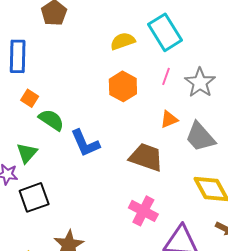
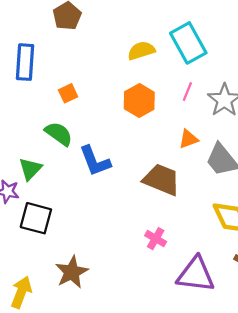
orange square: (30, 98) -> (68, 93), moved, turned 30
black square: (34, 197) -> (36, 218), turned 32
pink cross: (143, 211) -> (156, 239), size x0.7

